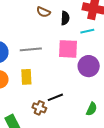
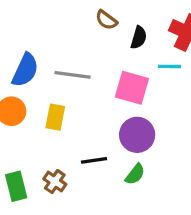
purple circle: (89, 66) -> (137, 135), moved
brown cross: (39, 108) -> (55, 182), moved
green semicircle: (92, 109) -> (135, 174), moved

